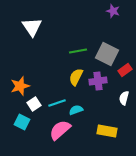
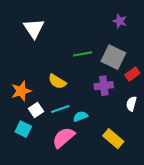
purple star: (113, 11) -> (120, 21), moved
yellow semicircle: (76, 77) -> (57, 81), moved, turned -84
yellow rectangle: (107, 131) -> (113, 139), turned 30

